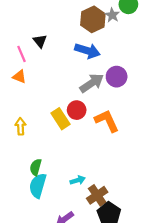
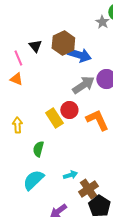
brown hexagon: (93, 19) -> (63, 43), moved
green semicircle: (36, 167) -> (38, 149), moved
cyan semicircle: (38, 186) -> (33, 180), turned 30

